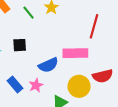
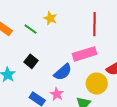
black square: (20, 45) -> (31, 61), turned -32

